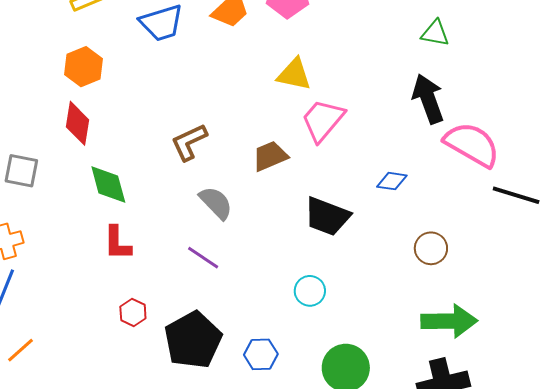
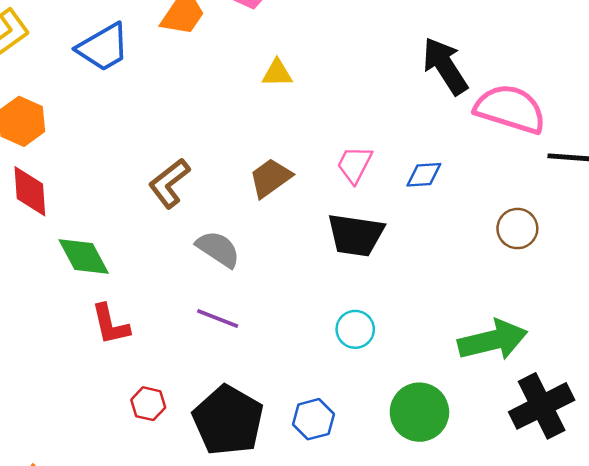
yellow triangle: (294, 74) -> (277, 73), size x0.7
pink trapezoid: (323, 120) -> (355, 164), moved, size x0.7
brown circle: (431, 248) -> (517, 229), moved
green arrow: (449, 321) -> (493, 340), moved

